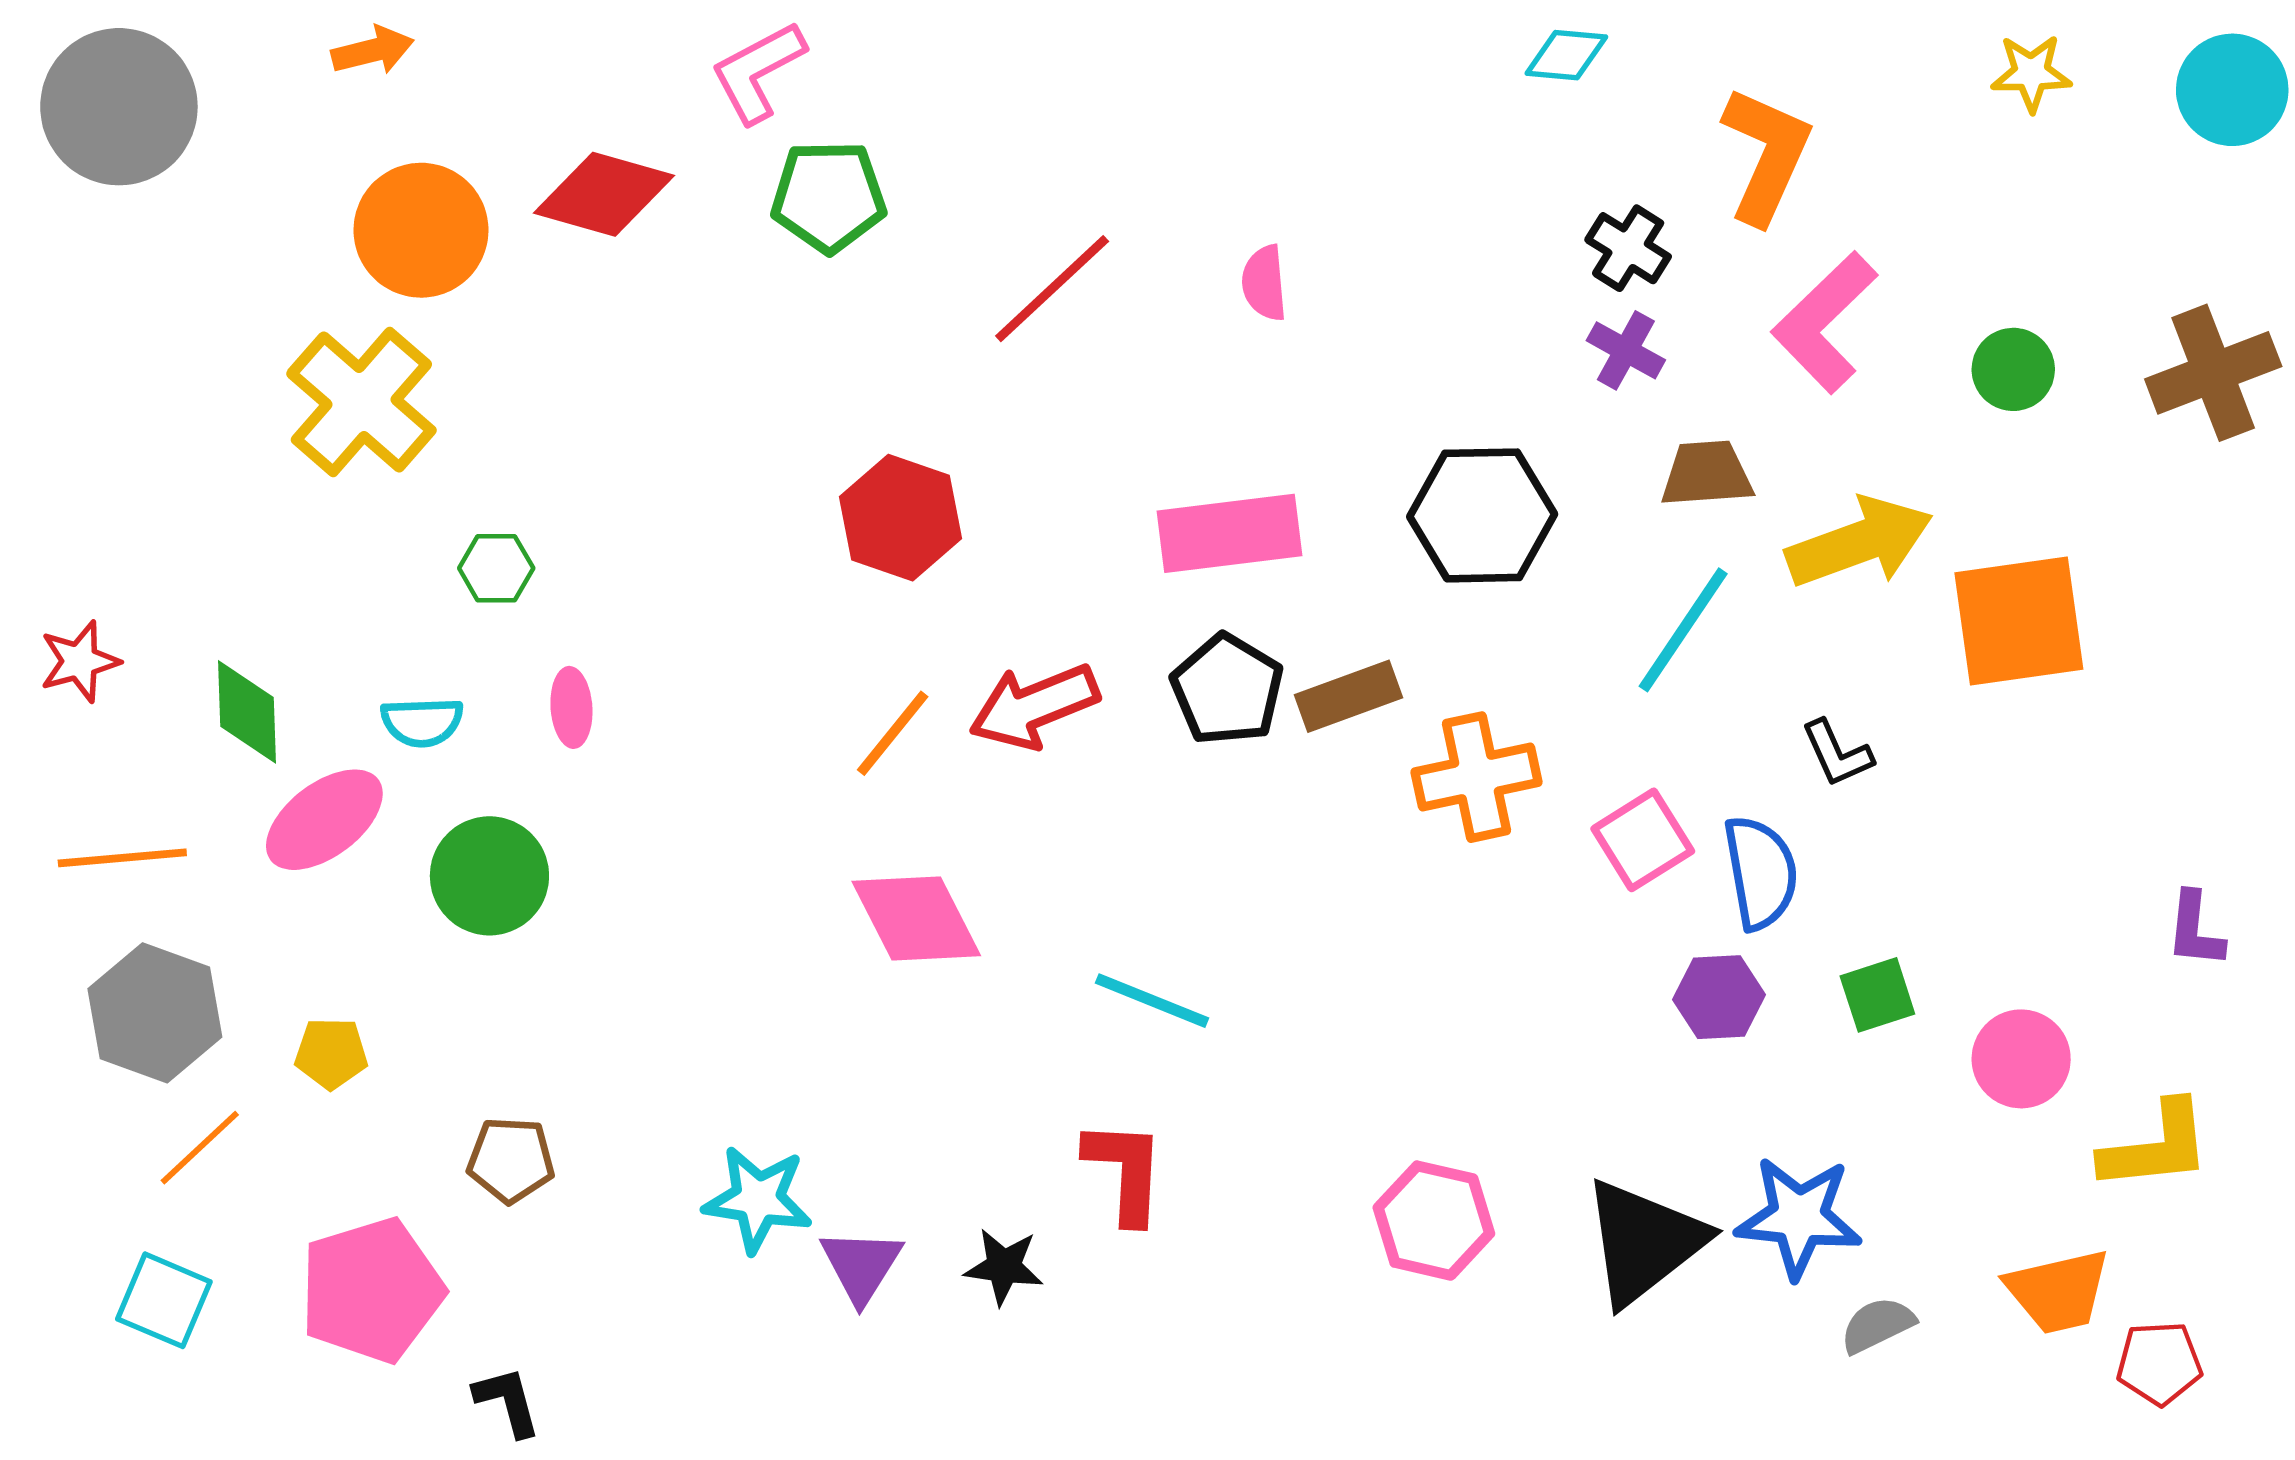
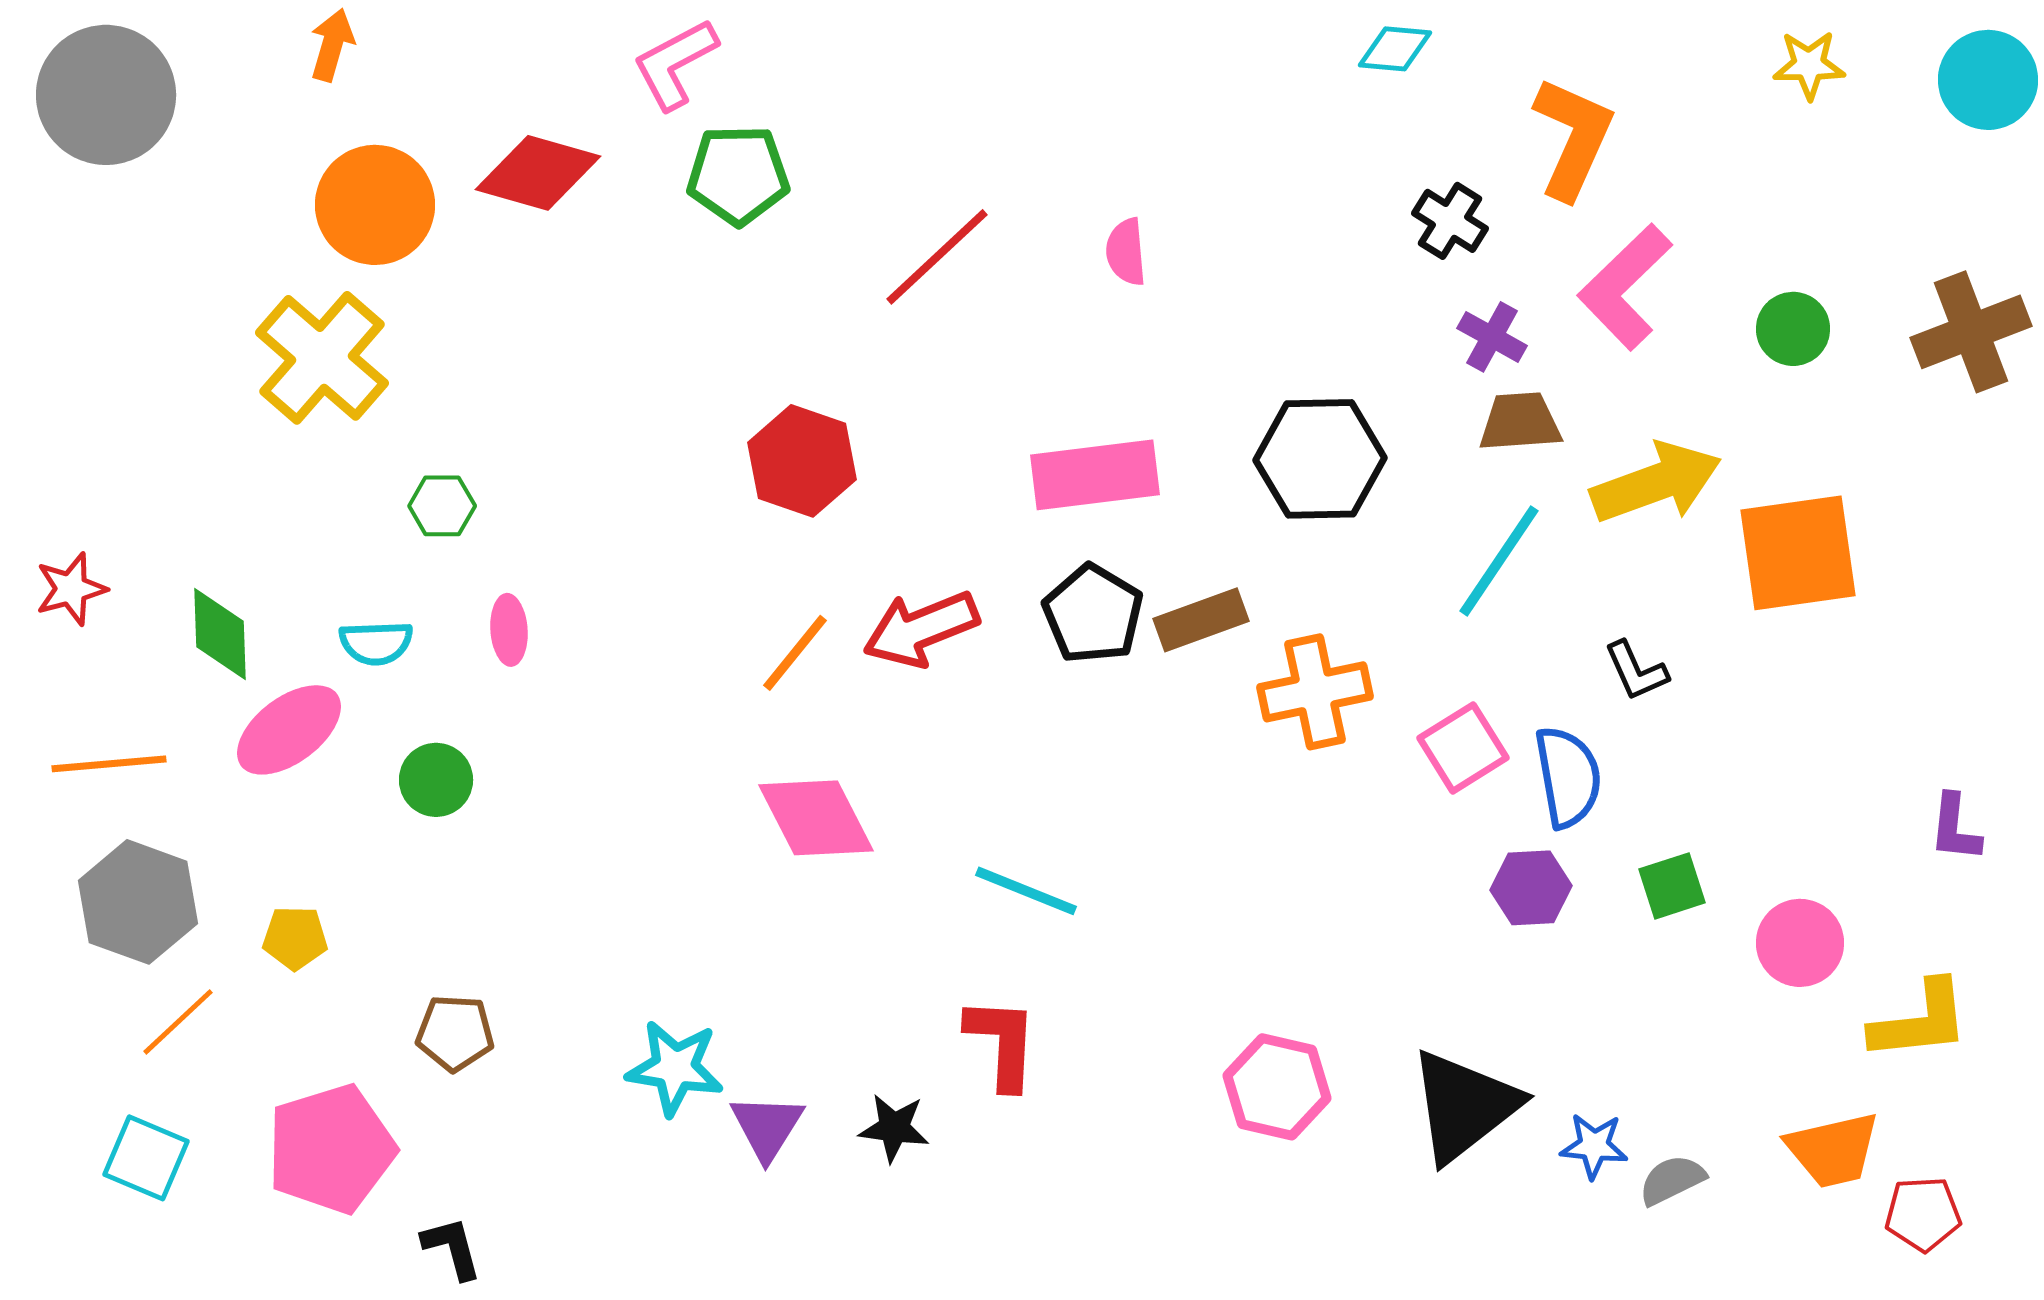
orange arrow: (373, 51) -> (332, 45), turned -60
purple cross: (1626, 350) -> (1492, 337), moved
green circle: (489, 876) -> (436, 780), size x0.7
blue star: (1799, 1217) -> (1594, 1146), moved, size x0.6

